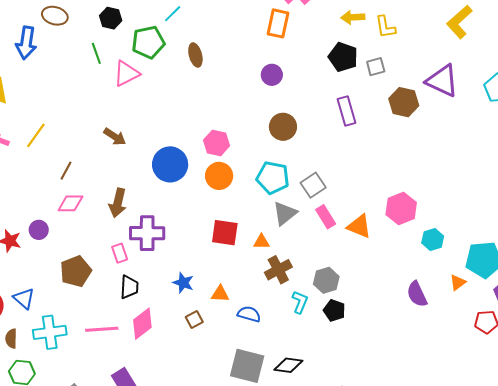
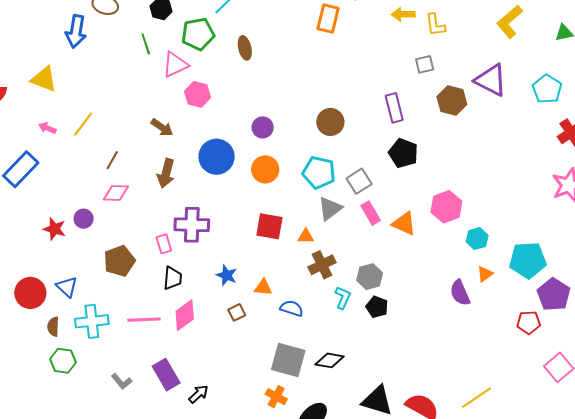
black pentagon: (343, 57) -> (403, 153), moved
purple circle: (272, 75) -> (263, 127), moved
pink hexagon: (217, 143) -> (198, 94), moved
brown arrow: (118, 203) -> (166, 173), moved
orange triangle: (458, 282) -> (485, 274), moved

